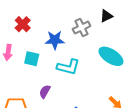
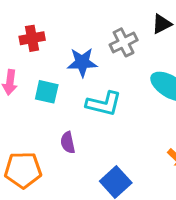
red cross: (23, 24) -> (32, 38), turned 35
purple semicircle: (45, 92) -> (68, 142), turned -40

